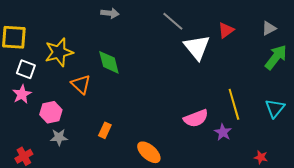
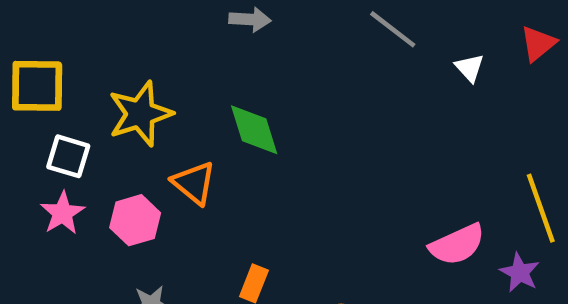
red triangle: (226, 30) -> (538, 43), moved
white triangle: (197, 47) -> (469, 68), moved, size x0.5
pink hexagon: (51, 112) -> (135, 220), moved

